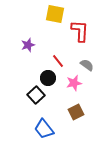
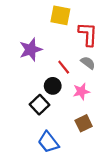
purple star: (28, 45) -> (31, 50), size x1.5
gray semicircle: (87, 65) -> (88, 63), moved

